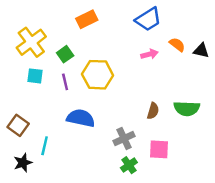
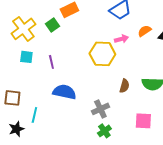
orange semicircle: (177, 45) -> (144, 31), turned -72
green square: (65, 54) -> (52, 25), moved
yellow hexagon: (98, 75) -> (102, 54), moved
brown square: (18, 125) -> (12, 98), turned -30
pink square: (159, 149) -> (143, 121), moved

